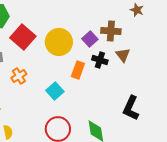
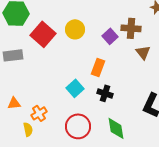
yellow circle: (59, 42) -> (75, 29), moved, size x0.7
black cross: (100, 60) -> (105, 93), moved
orange cross: (19, 76) -> (39, 113), moved

